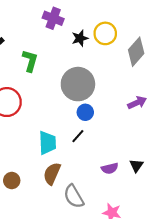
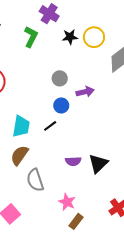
green L-shape: (30, 61) -> (31, 37), moved
gray circle: (78, 84) -> (60, 78), size x0.5
purple arrow: (137, 103) -> (85, 92), moved
black triangle: (136, 166) -> (98, 164), size x1.5

